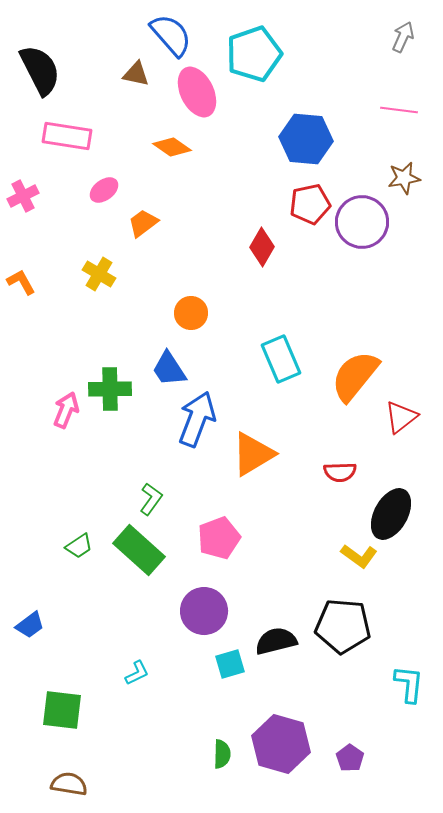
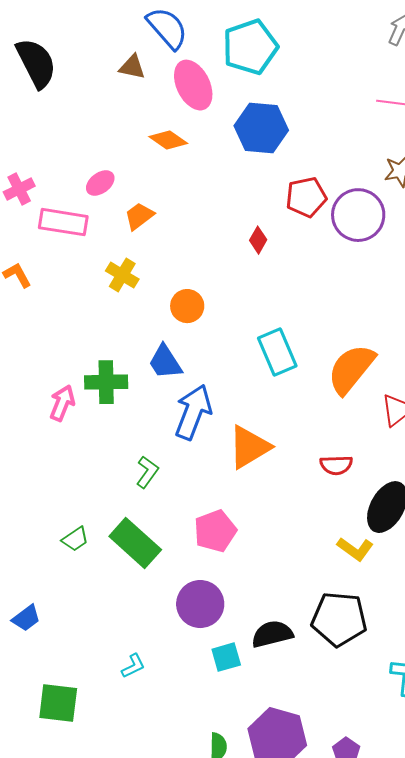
pink rectangle: (67, 136) -> (63, 222), moved
blue hexagon: (306, 139) -> (261, 128), moved
red diamond: (262, 247) -> (258, 240), size x0.7
yellow cross: (99, 274) -> (122, 275), moved
green L-shape: (151, 499) -> (147, 472), moved

